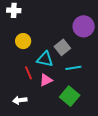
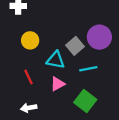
purple circle: (84, 26) -> (99, 37), moved
red line: (29, 73) -> (28, 77), moved

